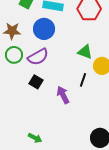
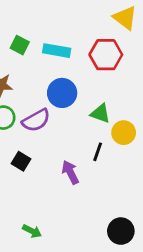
blue circle: (44, 29) -> (62, 93), moved
black square: (36, 82) -> (21, 161), moved

